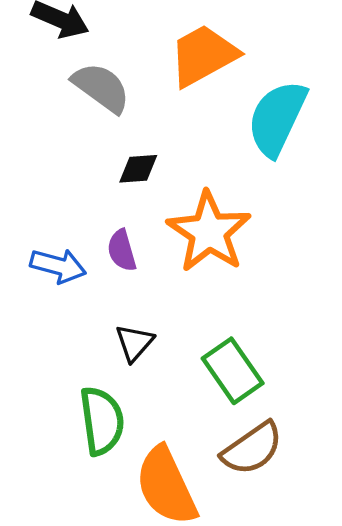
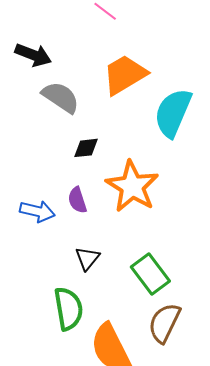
brown semicircle: (252, 448) -> (164, 323), turned 153

